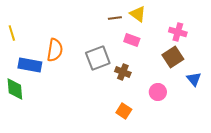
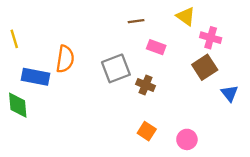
yellow triangle: (138, 14) -> (186, 16), moved
pink circle: (158, 92) -> (187, 139), moved

